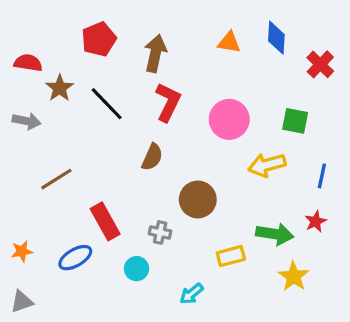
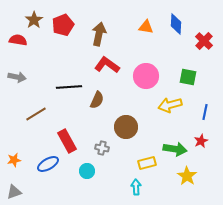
brown star: (60, 88) -> (34, 20), moved
red L-shape: (168, 102) -> (107, 65), turned -80
black line: (107, 104) -> (69, 87), moved, turned -50
cyan arrow: (191, 294) -> (136, 187), moved, turned 126

